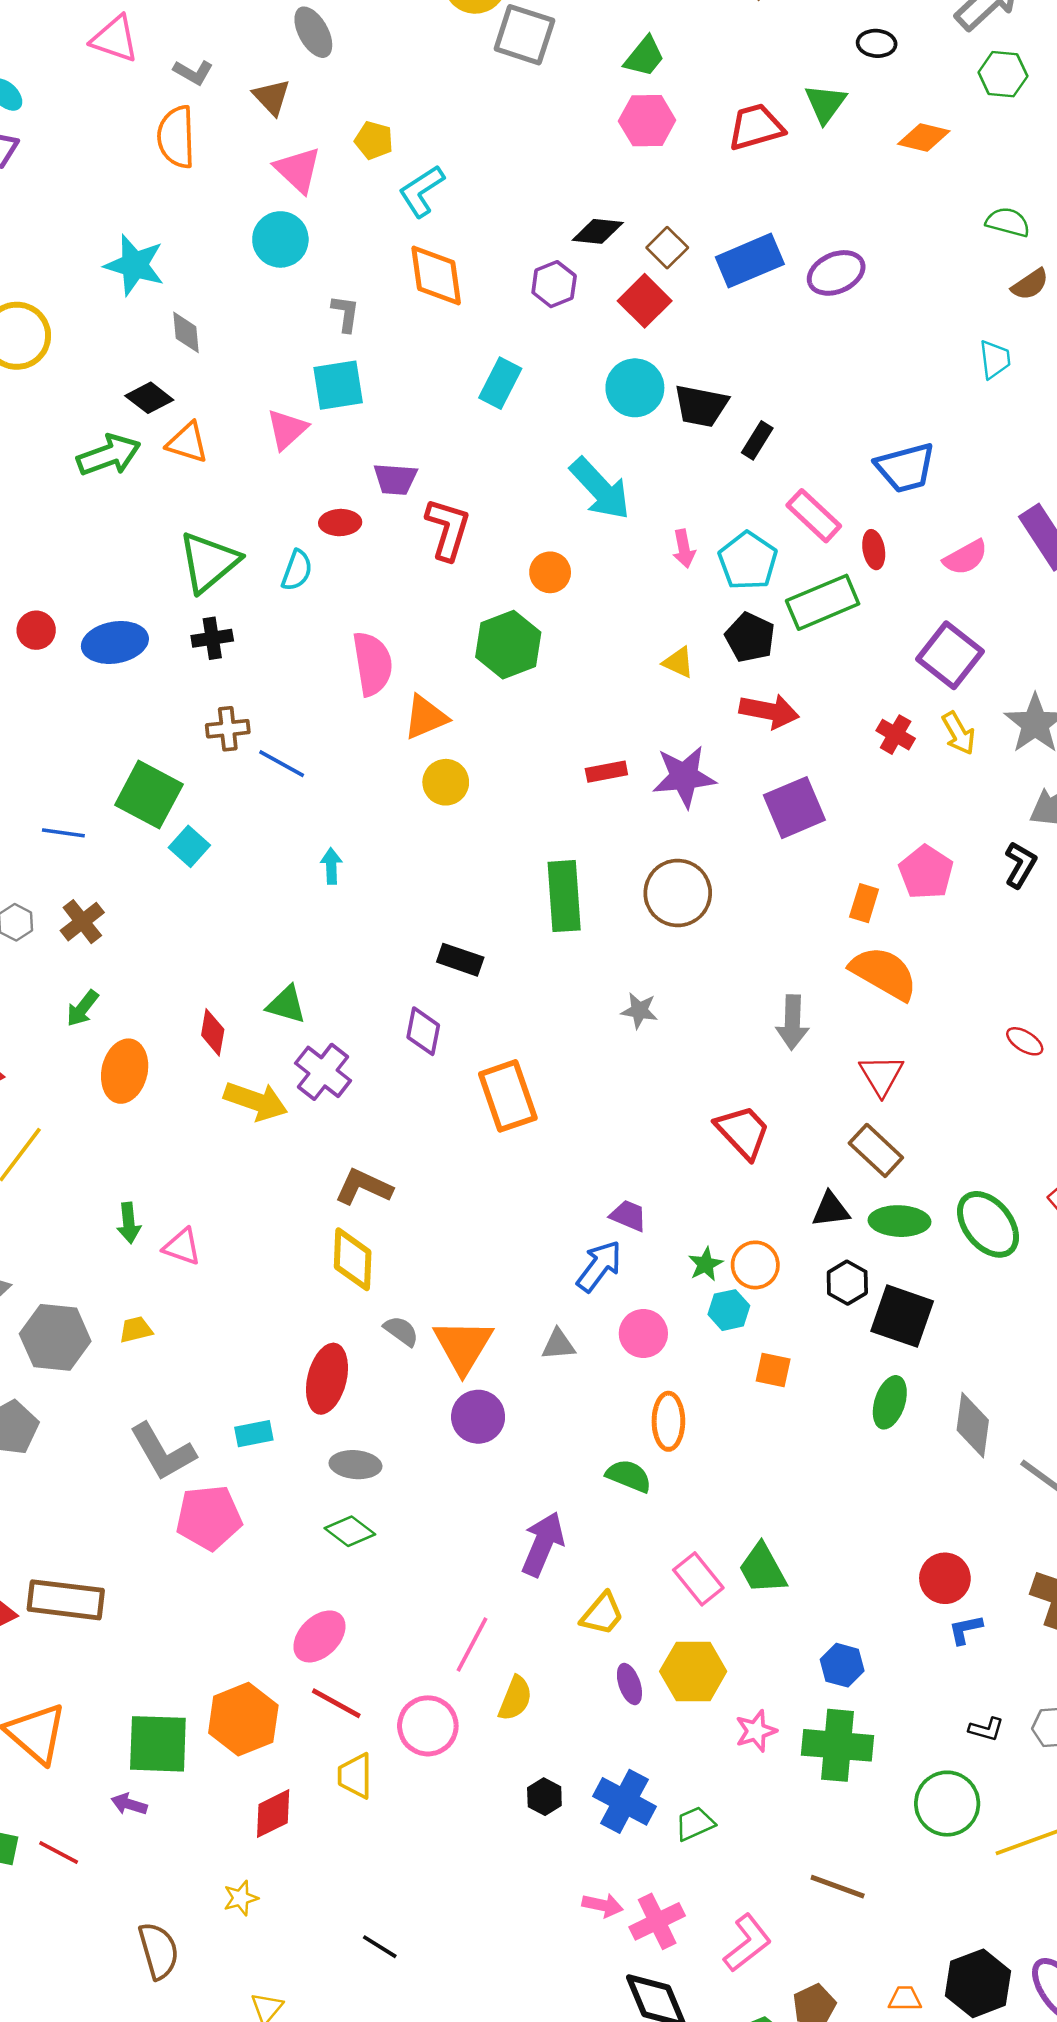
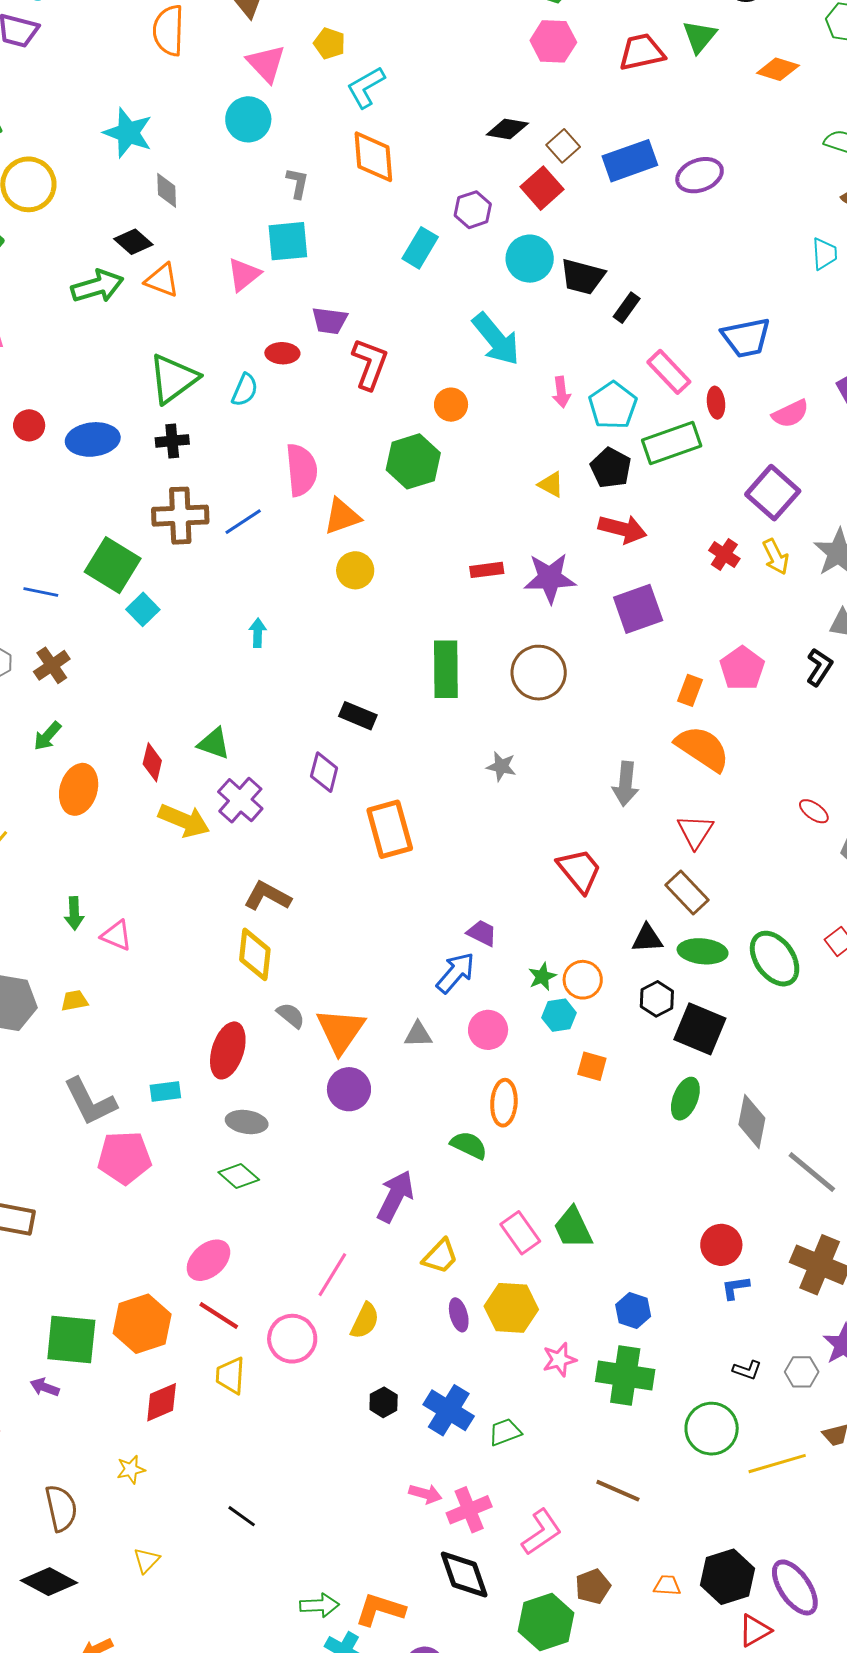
purple hexagon: (554, 284) -> (473, 210), moved
brown cross: (228, 729) -> (180, 516), size x1.6
blue line: (282, 764) -> (243, 522), moved, turned -66

